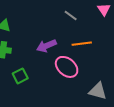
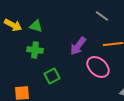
purple arrow: (46, 46) -> (78, 46), turned -30

